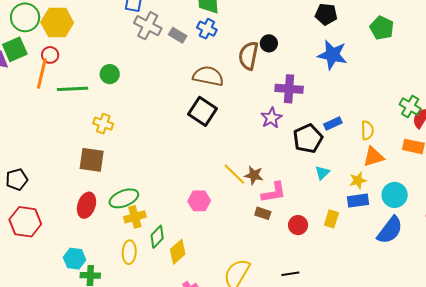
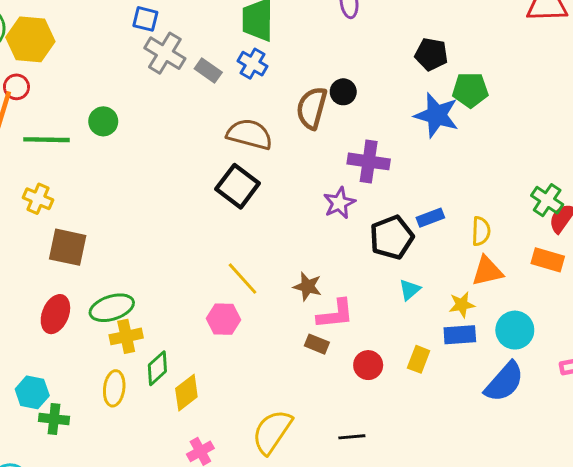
green pentagon: (382, 28) -> (470, 90), moved, turned -30
yellow cross: (103, 124) -> (38, 199), moved
yellow line: (234, 174) -> (242, 279), moved

